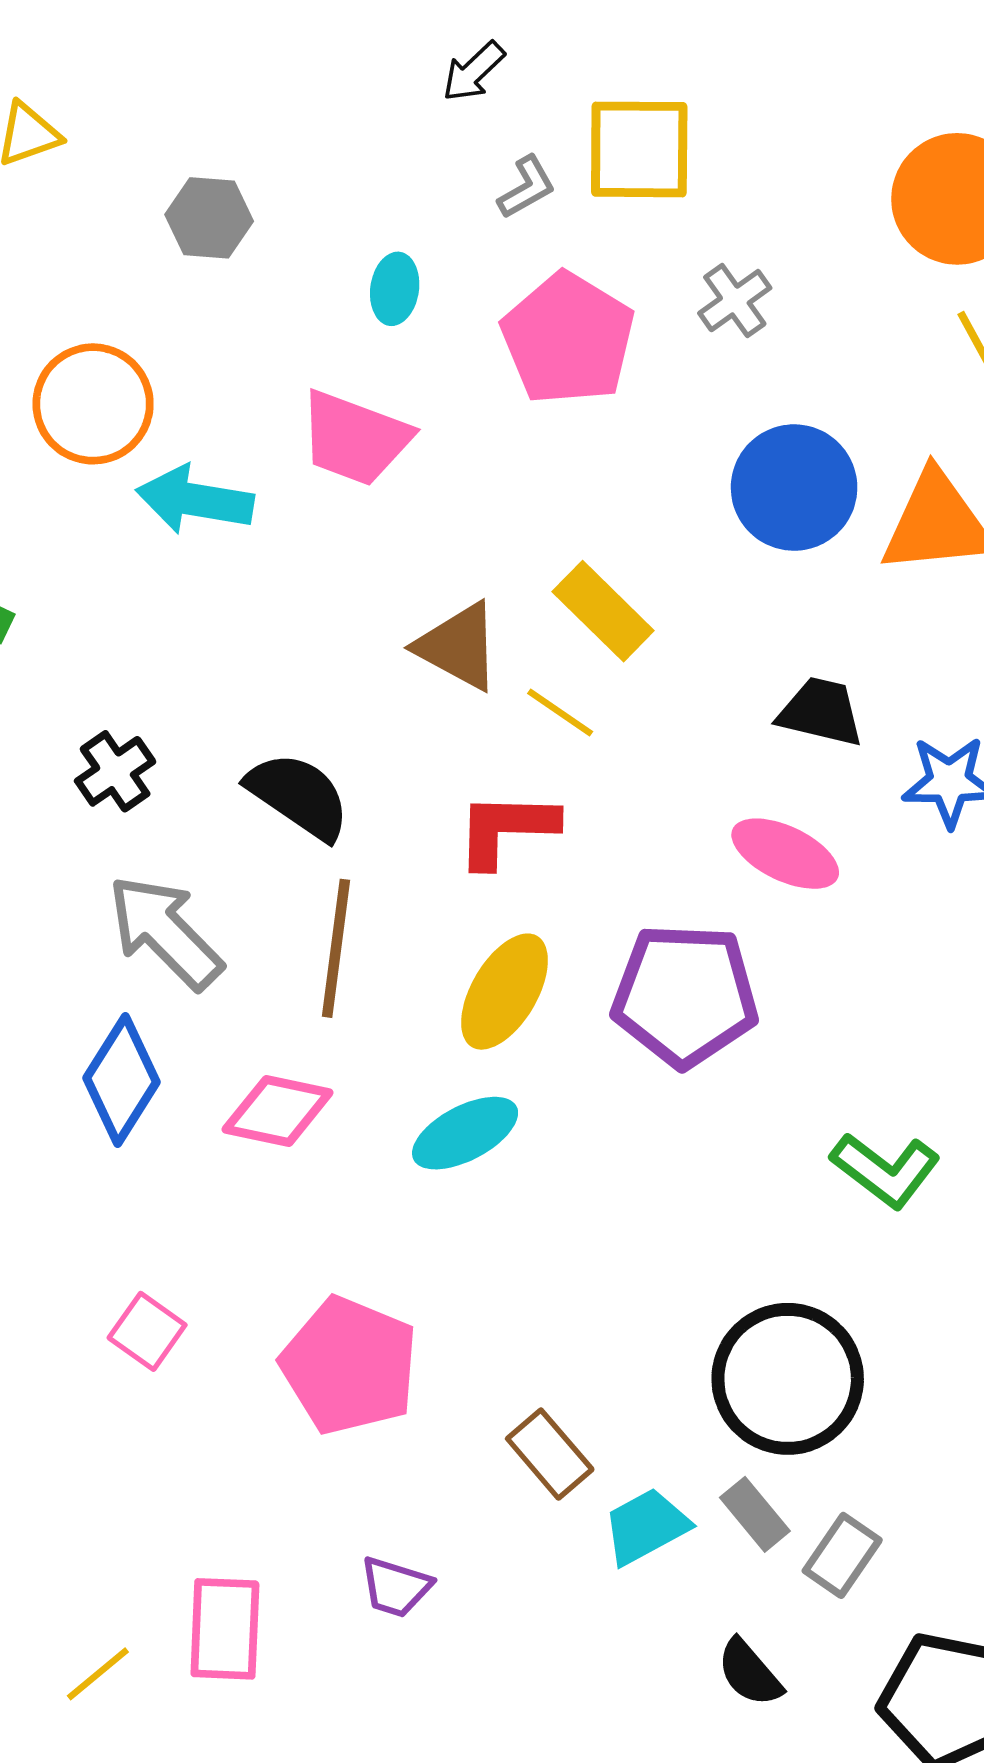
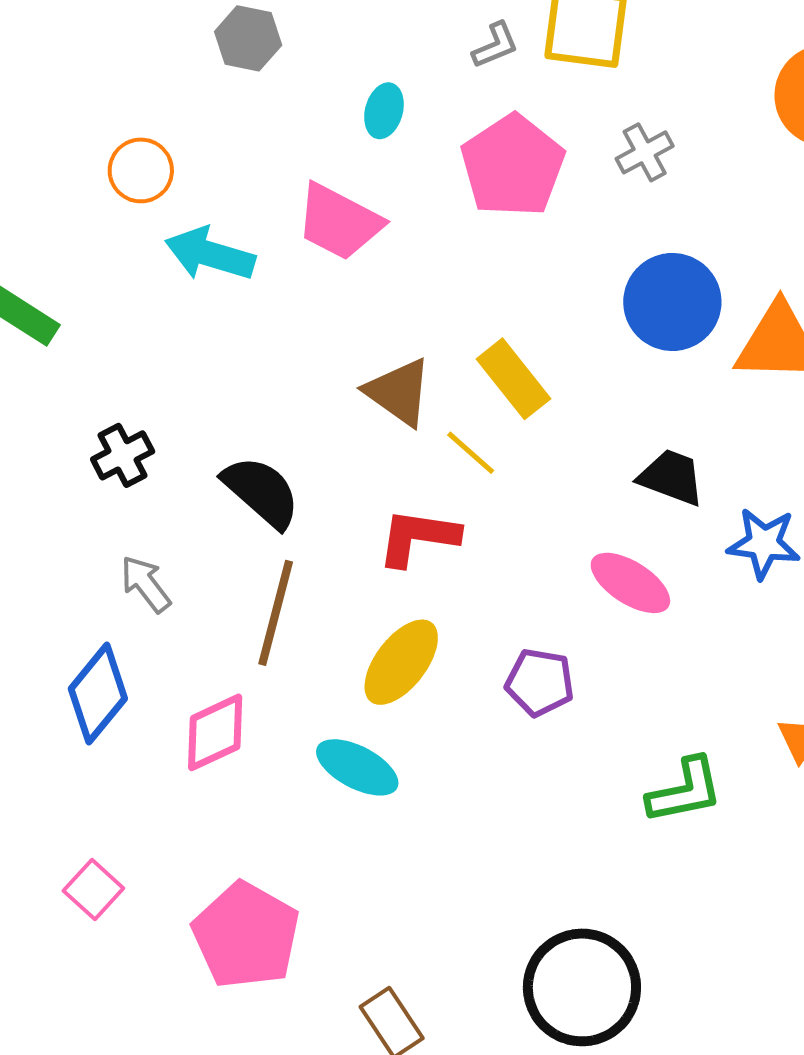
orange circle: (93, 404) -> (141, 170), size x0.7
gray arrow: (165, 932) -> (146, 584), size x0.6
purple pentagon: (685, 995) -> (540, 682), size x0.6
pink diamond: (278, 1111) -> (215, 732), turned -44
cyan ellipse: (465, 1133) -> (357, 767), turned 48
green L-shape: (885, 1170) -> (685, 791), moved, turned -56

